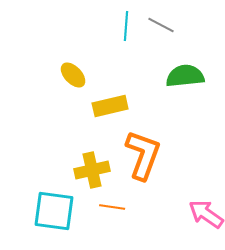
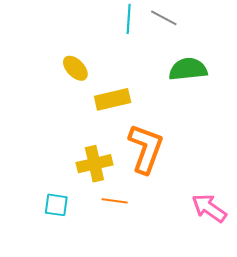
cyan square: (54, 211) -> (56, 205), size x0.6

